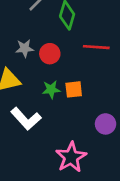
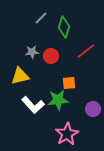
red line: (96, 47) -> (86, 51), turned -42
green star: (51, 89) -> (58, 100), moved, size x1.5

